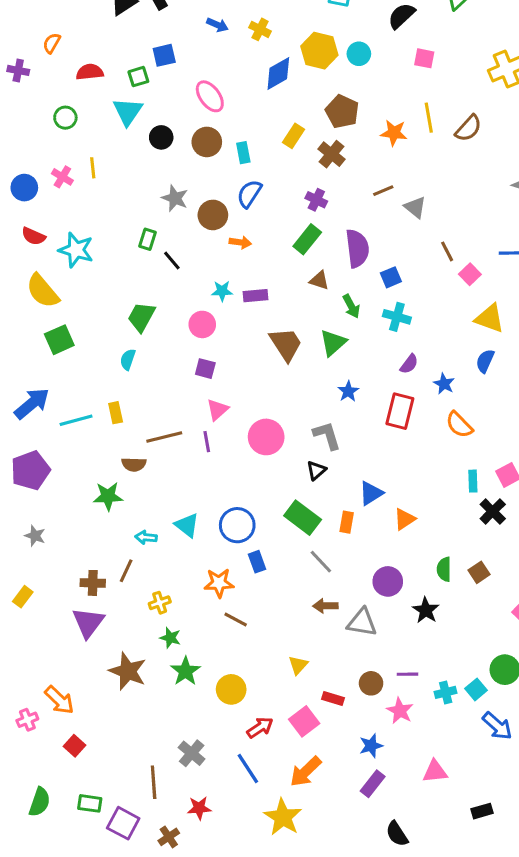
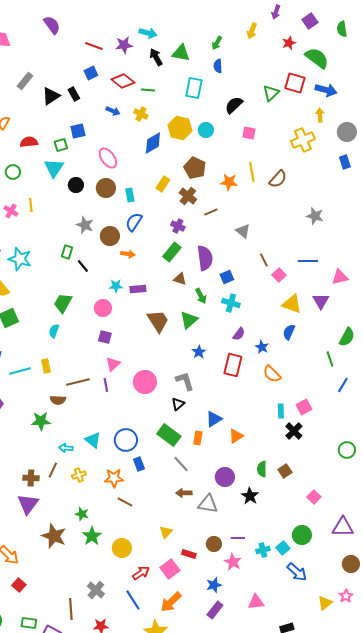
brown line: (383, 191) -> (211, 212), moved
yellow cross: (160, 603) -> (79, 475), moved

